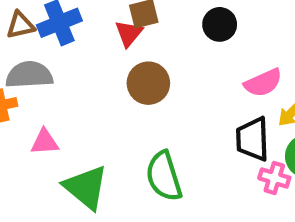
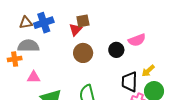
black circle: (220, 24) -> (116, 50), moved
pink semicircle: (263, 83) -> (137, 40), moved

